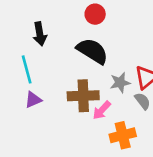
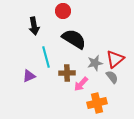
red circle: (95, 14) -> (63, 11), moved
cyan line: (27, 69) -> (46, 57), moved
brown cross: (83, 96) -> (67, 73), size x0.7

